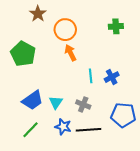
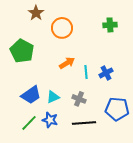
orange arrow: (71, 53) -> (67, 63), moved, turned 84
cyan triangle: (56, 102) -> (53, 97), turned 32
blue star: (63, 127) -> (50, 120), moved

